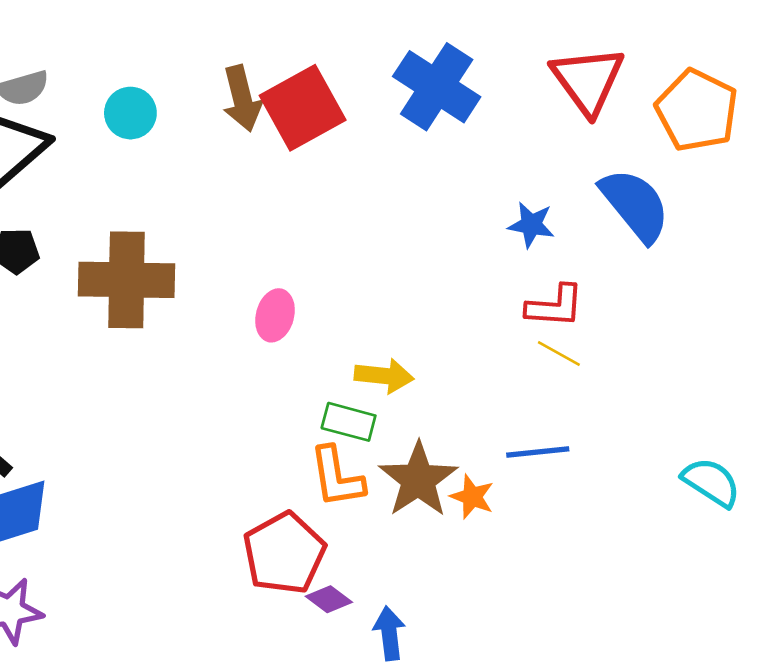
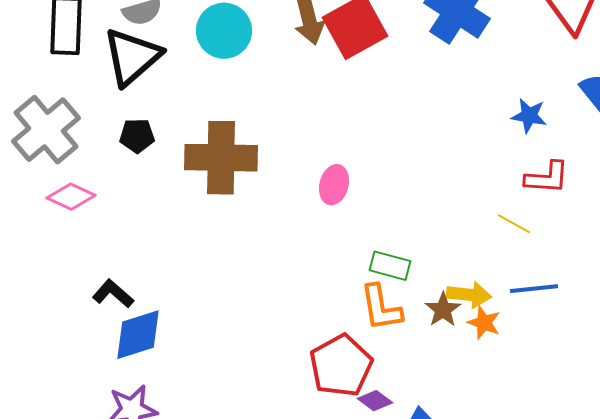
cyan circle: (130, 113) -> (224, 31), size x1.4
yellow line: (559, 353) -> (514, 224), moved
yellow arrow: (384, 376) -> (469, 295), moved
brown star: (418, 480) -> (443, 310), size x0.6

